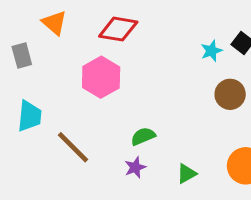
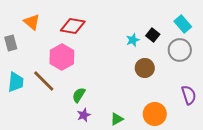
green semicircle: (143, 136) -> (79, 95), moved, turned -35
brown line: (73, 147) -> (44, 81), moved

